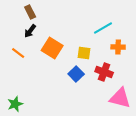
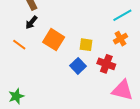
cyan line: (103, 28) -> (122, 15), moved
orange cross: (118, 47) -> (120, 39), turned -32

